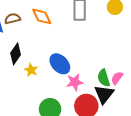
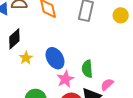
green semicircle: (104, 78) -> (87, 69), moved
pink star: (75, 82) -> (65, 79), turned -30

